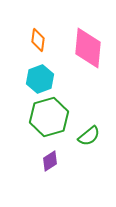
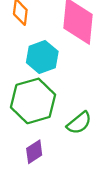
cyan hexagon: (40, 79) -> (42, 57), moved

